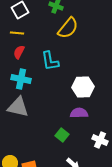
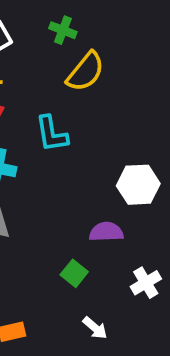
white hexagon: (83, 87) -> (138, 185), moved
white cross: (100, 140) -> (146, 283), turned 35

